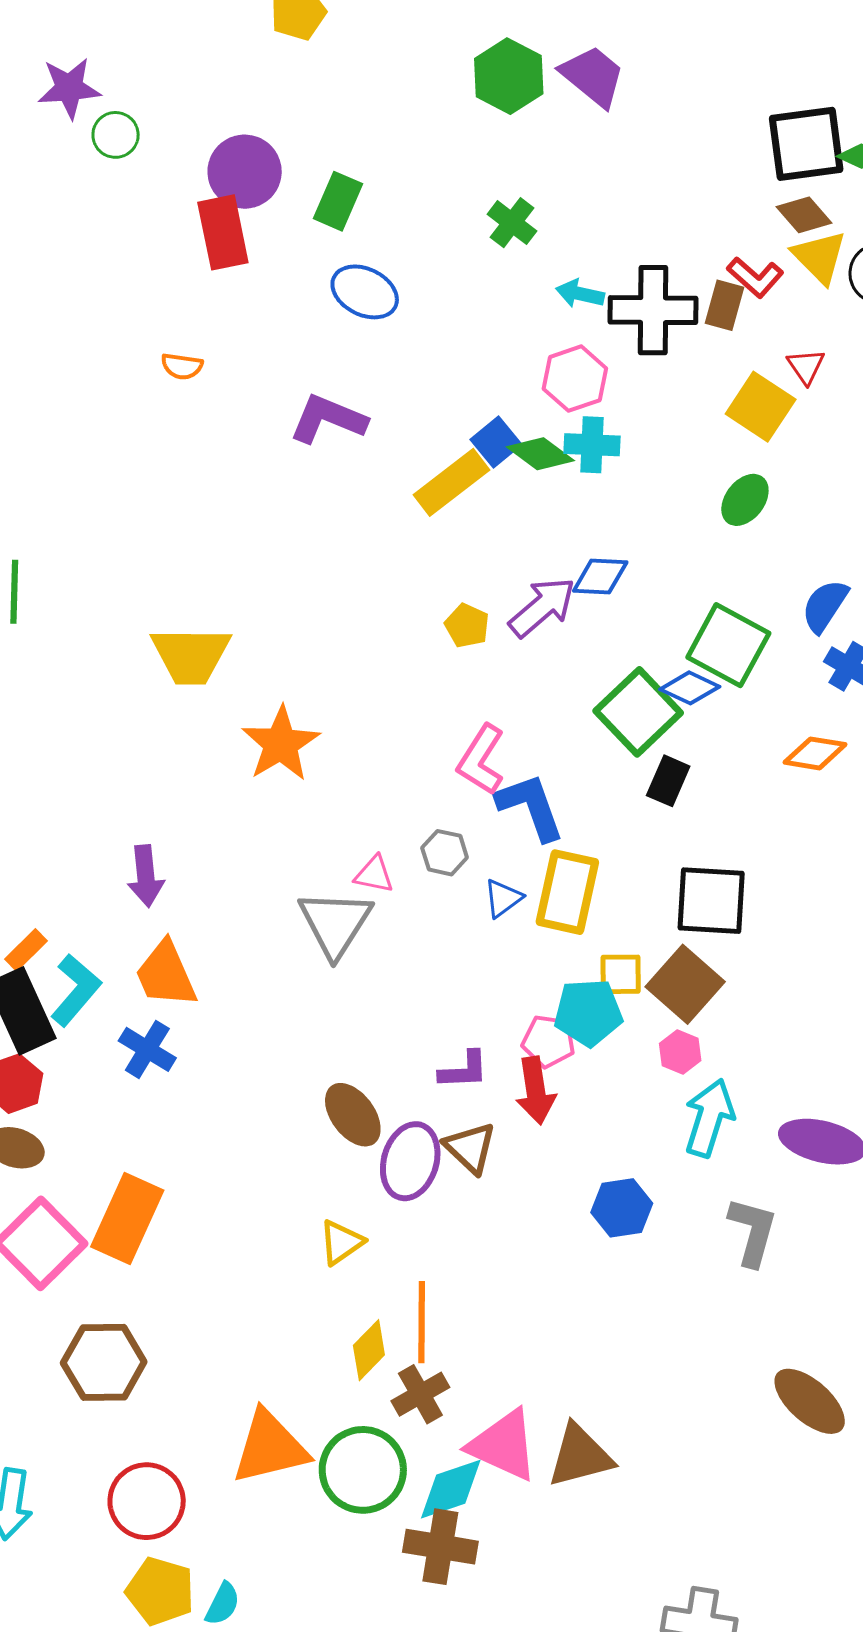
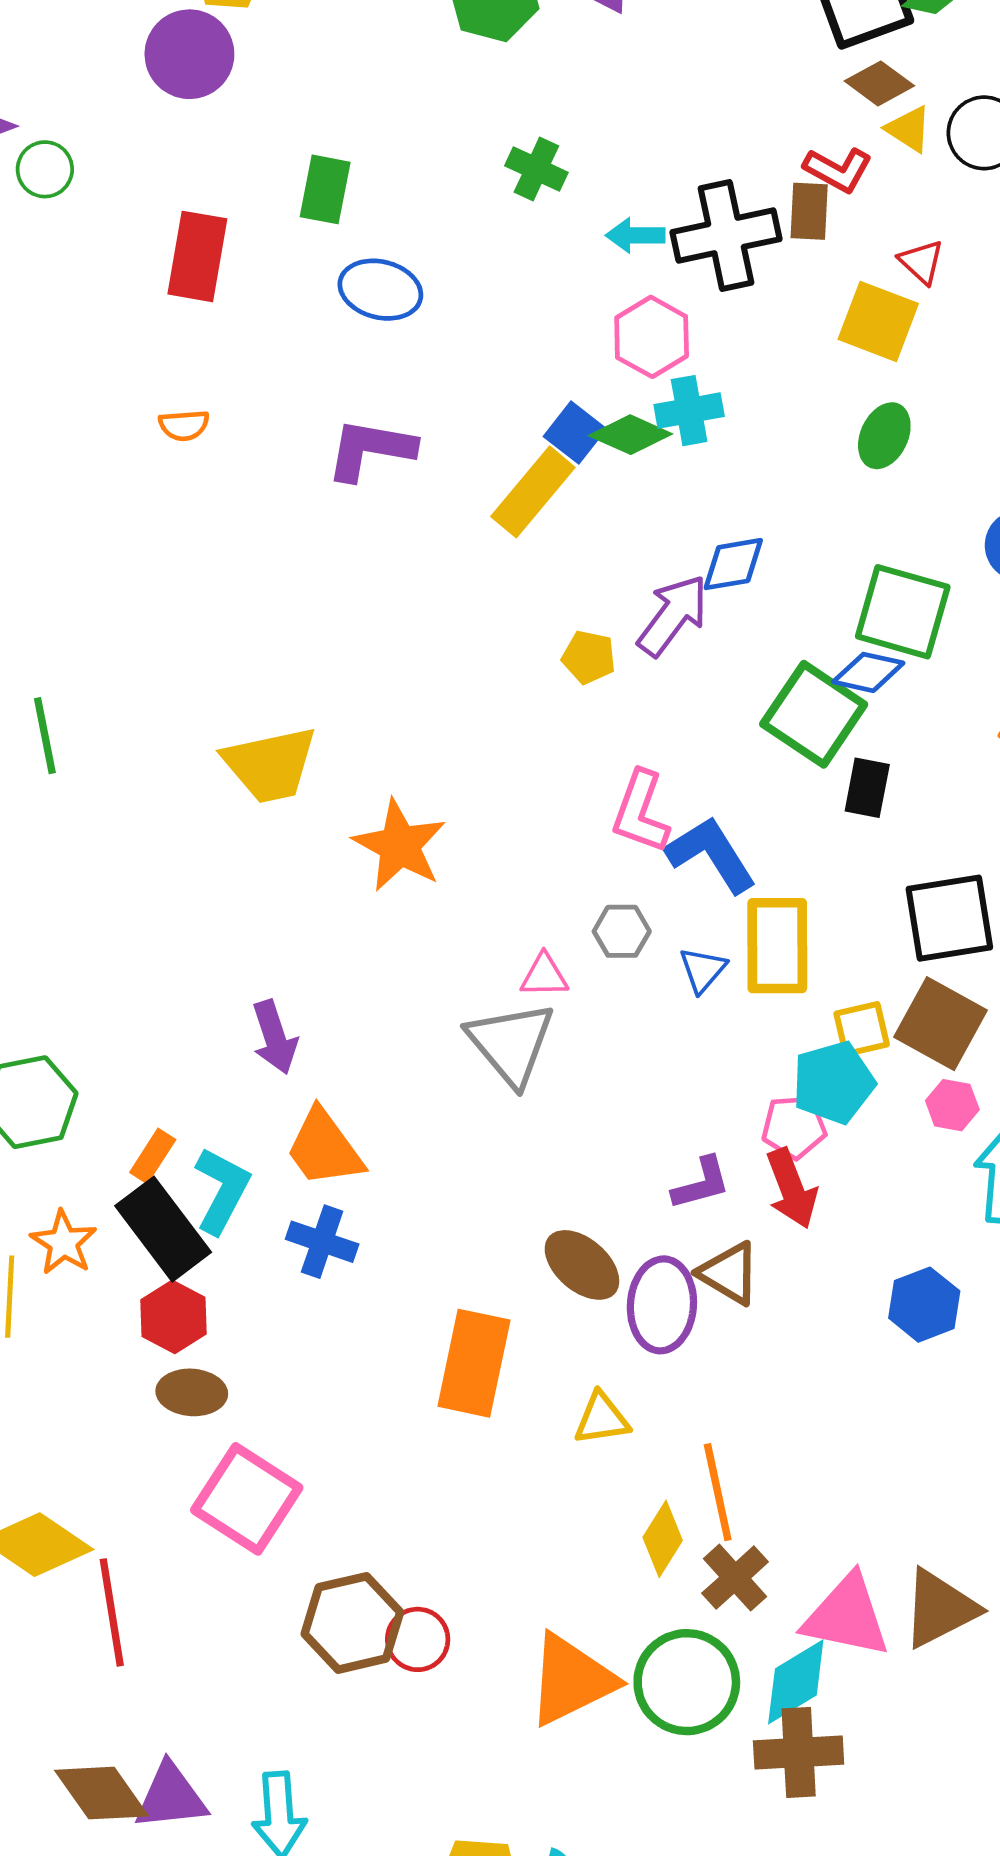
purple circle: (245, 172) -> (189, 54), moved
red rectangle: (223, 232) -> (197, 256), turned 34
yellow triangle: (820, 257) -> (909, 129), size x0.7
orange rectangle: (127, 1219) -> (474, 1363), moved
yellow triangle: (341, 1242) -> (602, 1419), turned 39
red circle: (147, 1501) -> (418, 1639), moved, size x0.7

